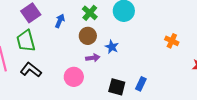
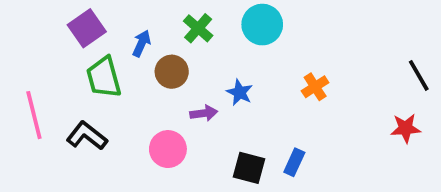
brown circle: (88, 36) -> (172, 72), moved
green trapezoid: (26, 41) -> (104, 77), moved
orange cross: (172, 41) -> (315, 87), moved, turned 32

